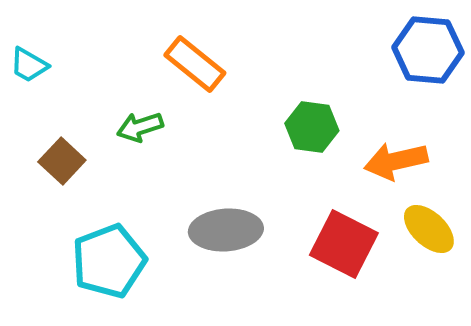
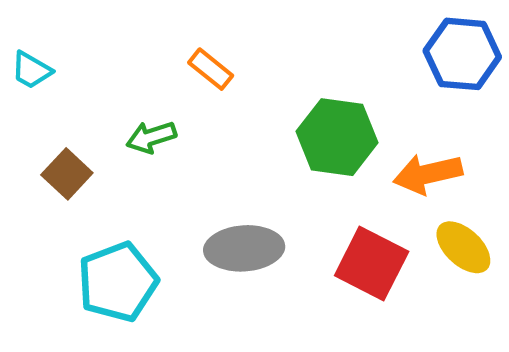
orange rectangle: (195, 64) -> (211, 69), size x0.7
green hexagon: (312, 127) -> (337, 137), size x1.4

